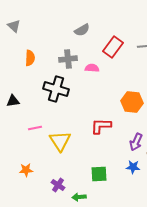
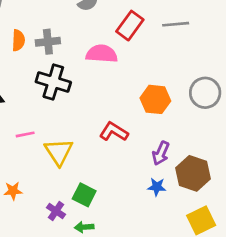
gray cross: (68, 59) -> (48, 42), moved
pink semicircle: (92, 68) -> (102, 54), size x1.6
red L-shape: (101, 126) -> (114, 132), turned 30
green square: (99, 174) -> (84, 195), moved, turned 30

